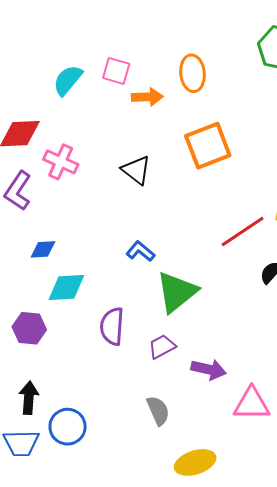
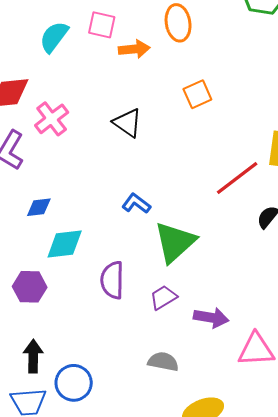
orange square: (208, 146) -> (197, 94), size x0.6
pink cross: (61, 162) -> (52, 119), turned 32
gray semicircle: (158, 411) -> (163, 362), turned -52

